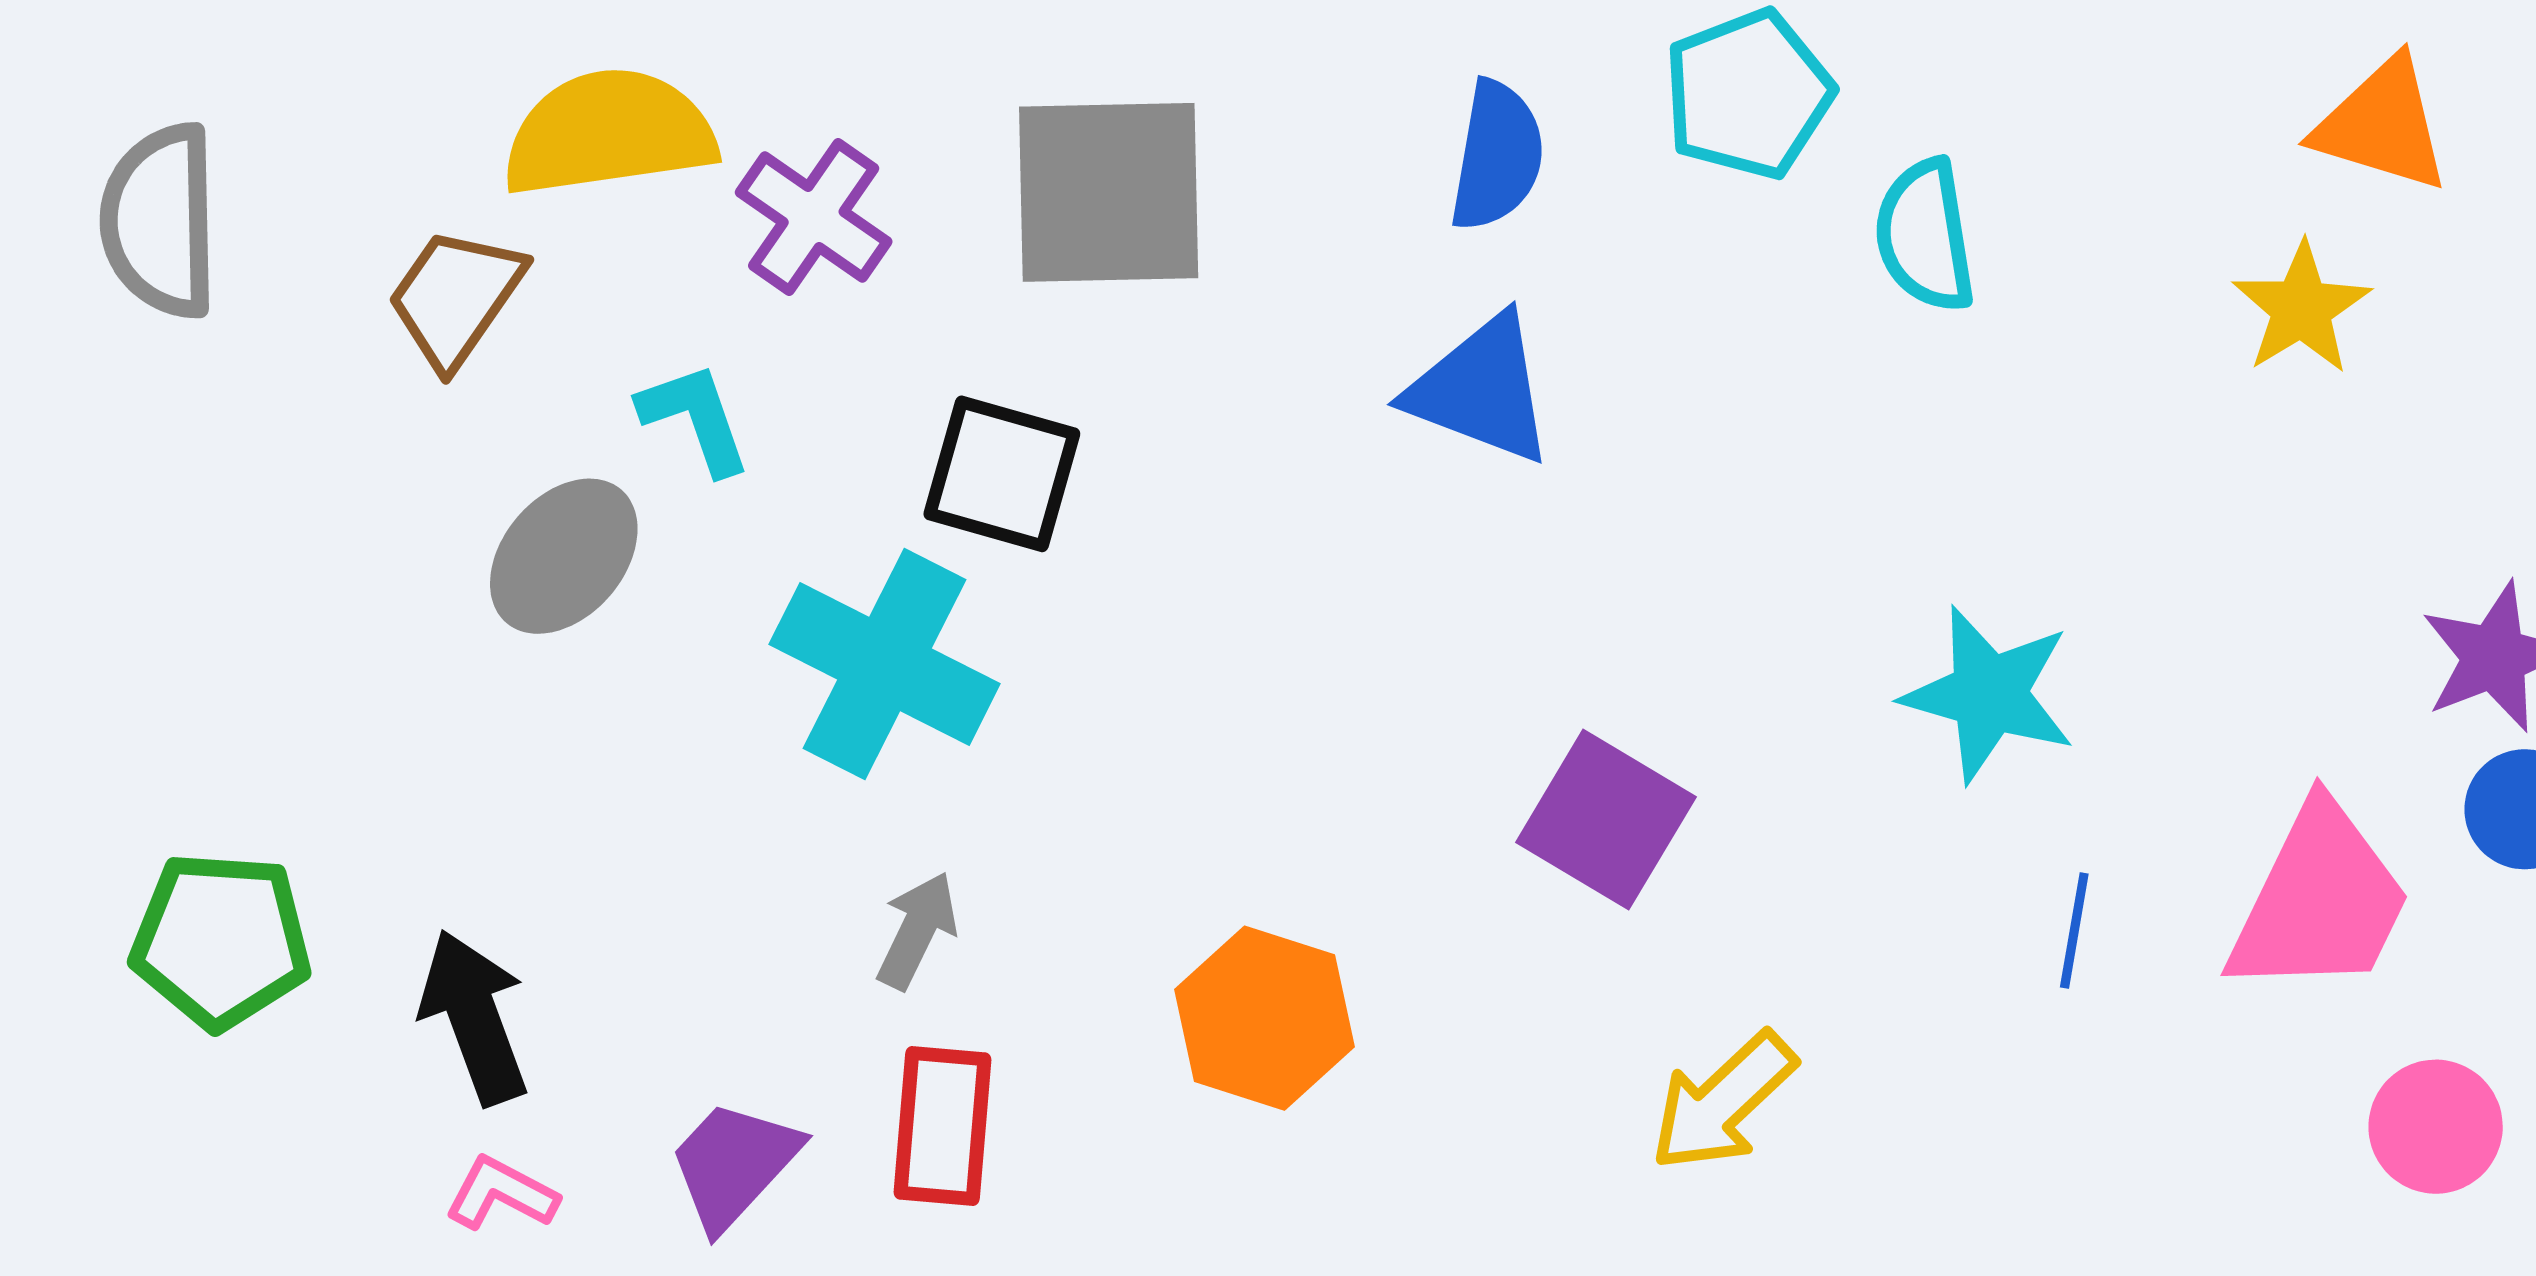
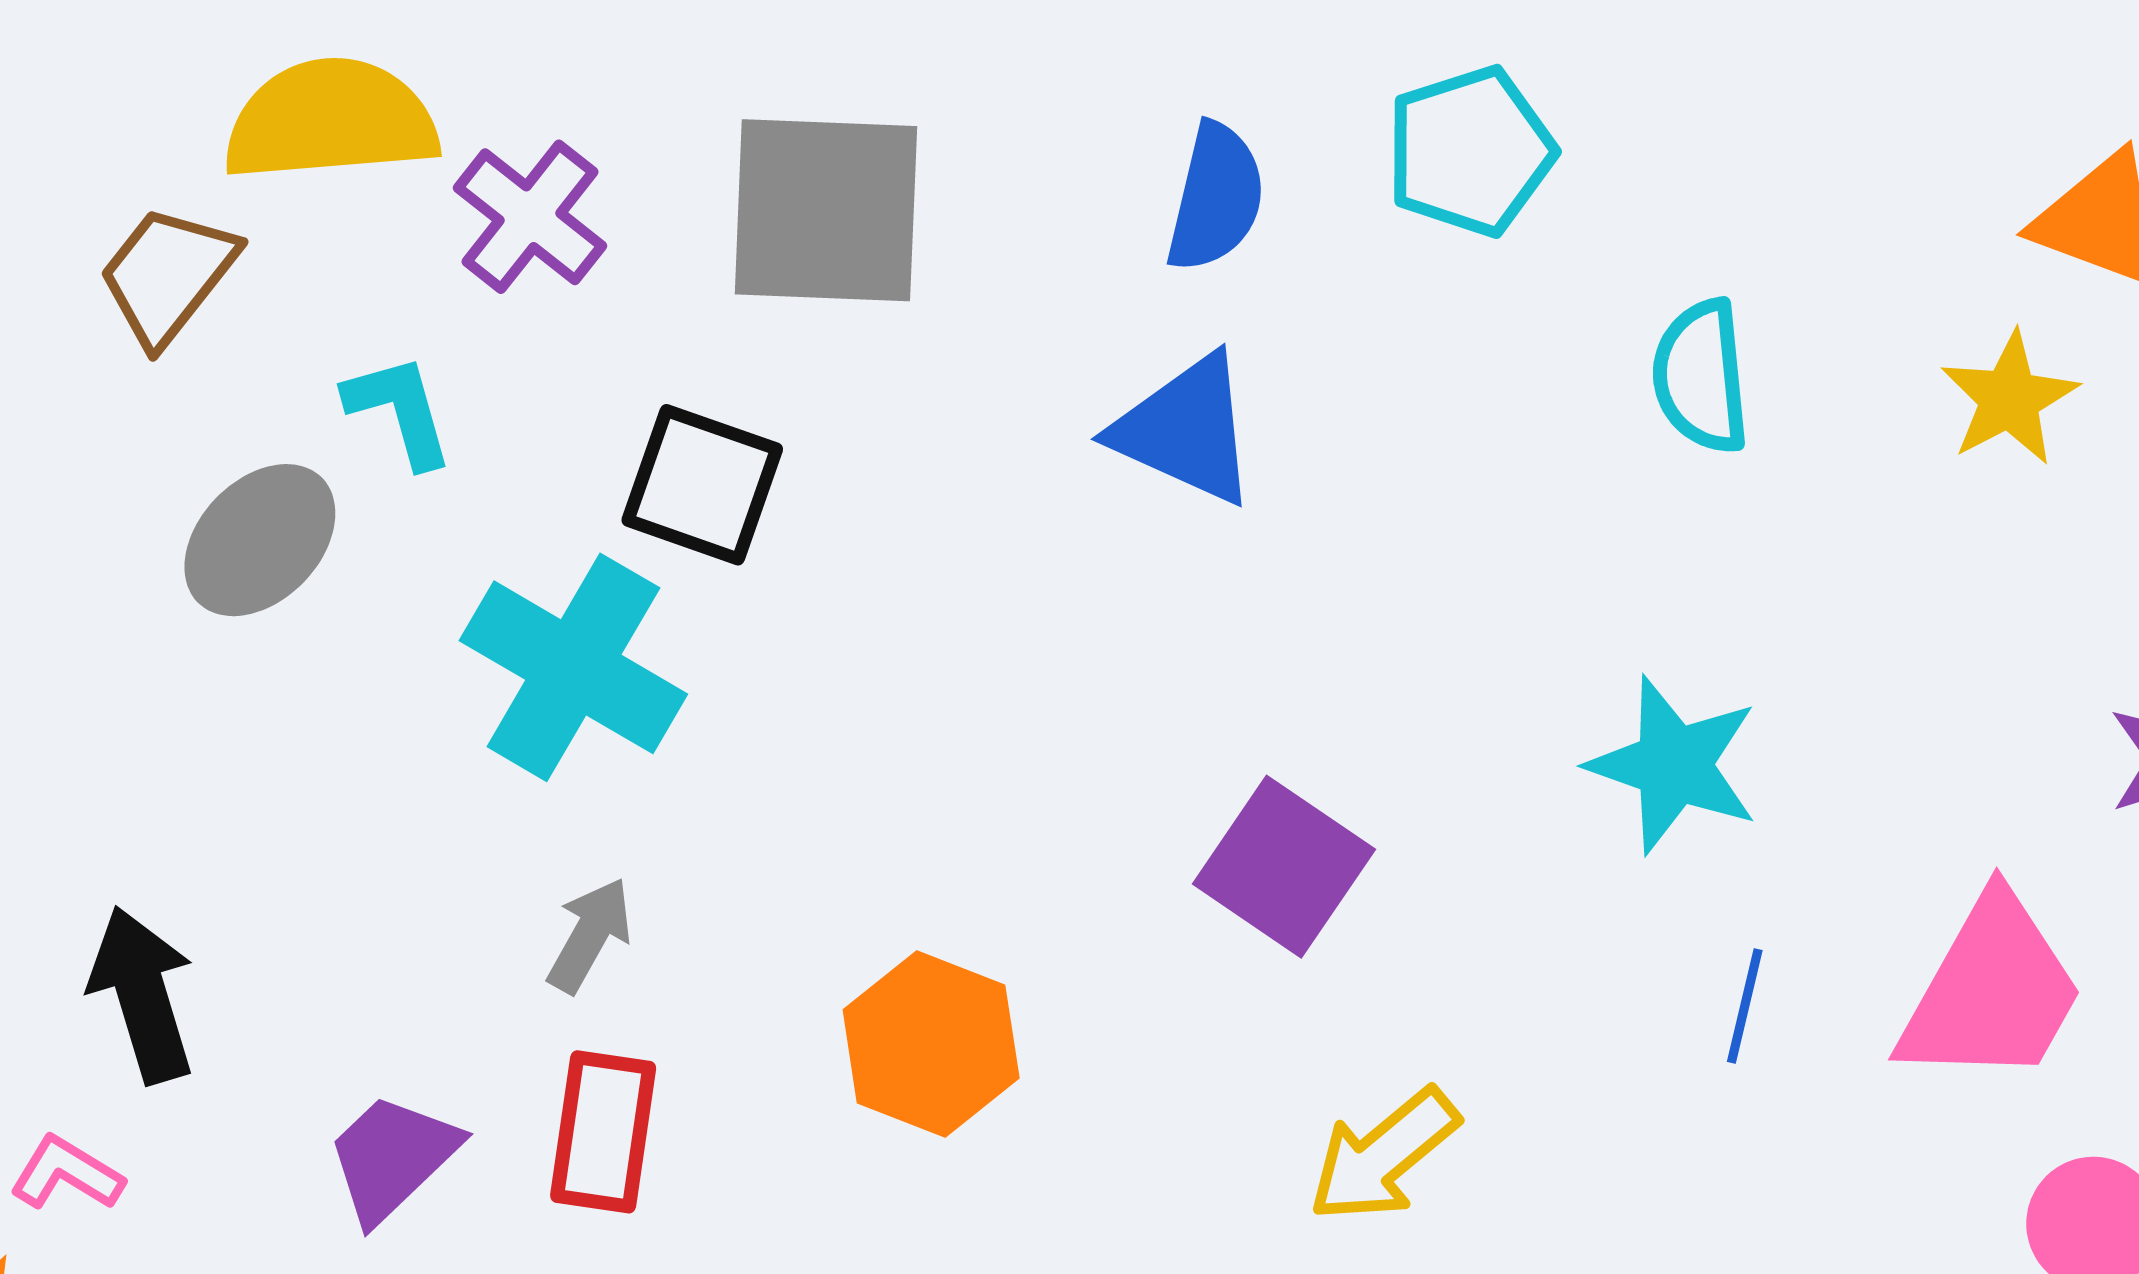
cyan semicircle: (1925, 236) -> (1701, 376), moved
pink L-shape: (501, 1193) -> (67, 1174), moved

